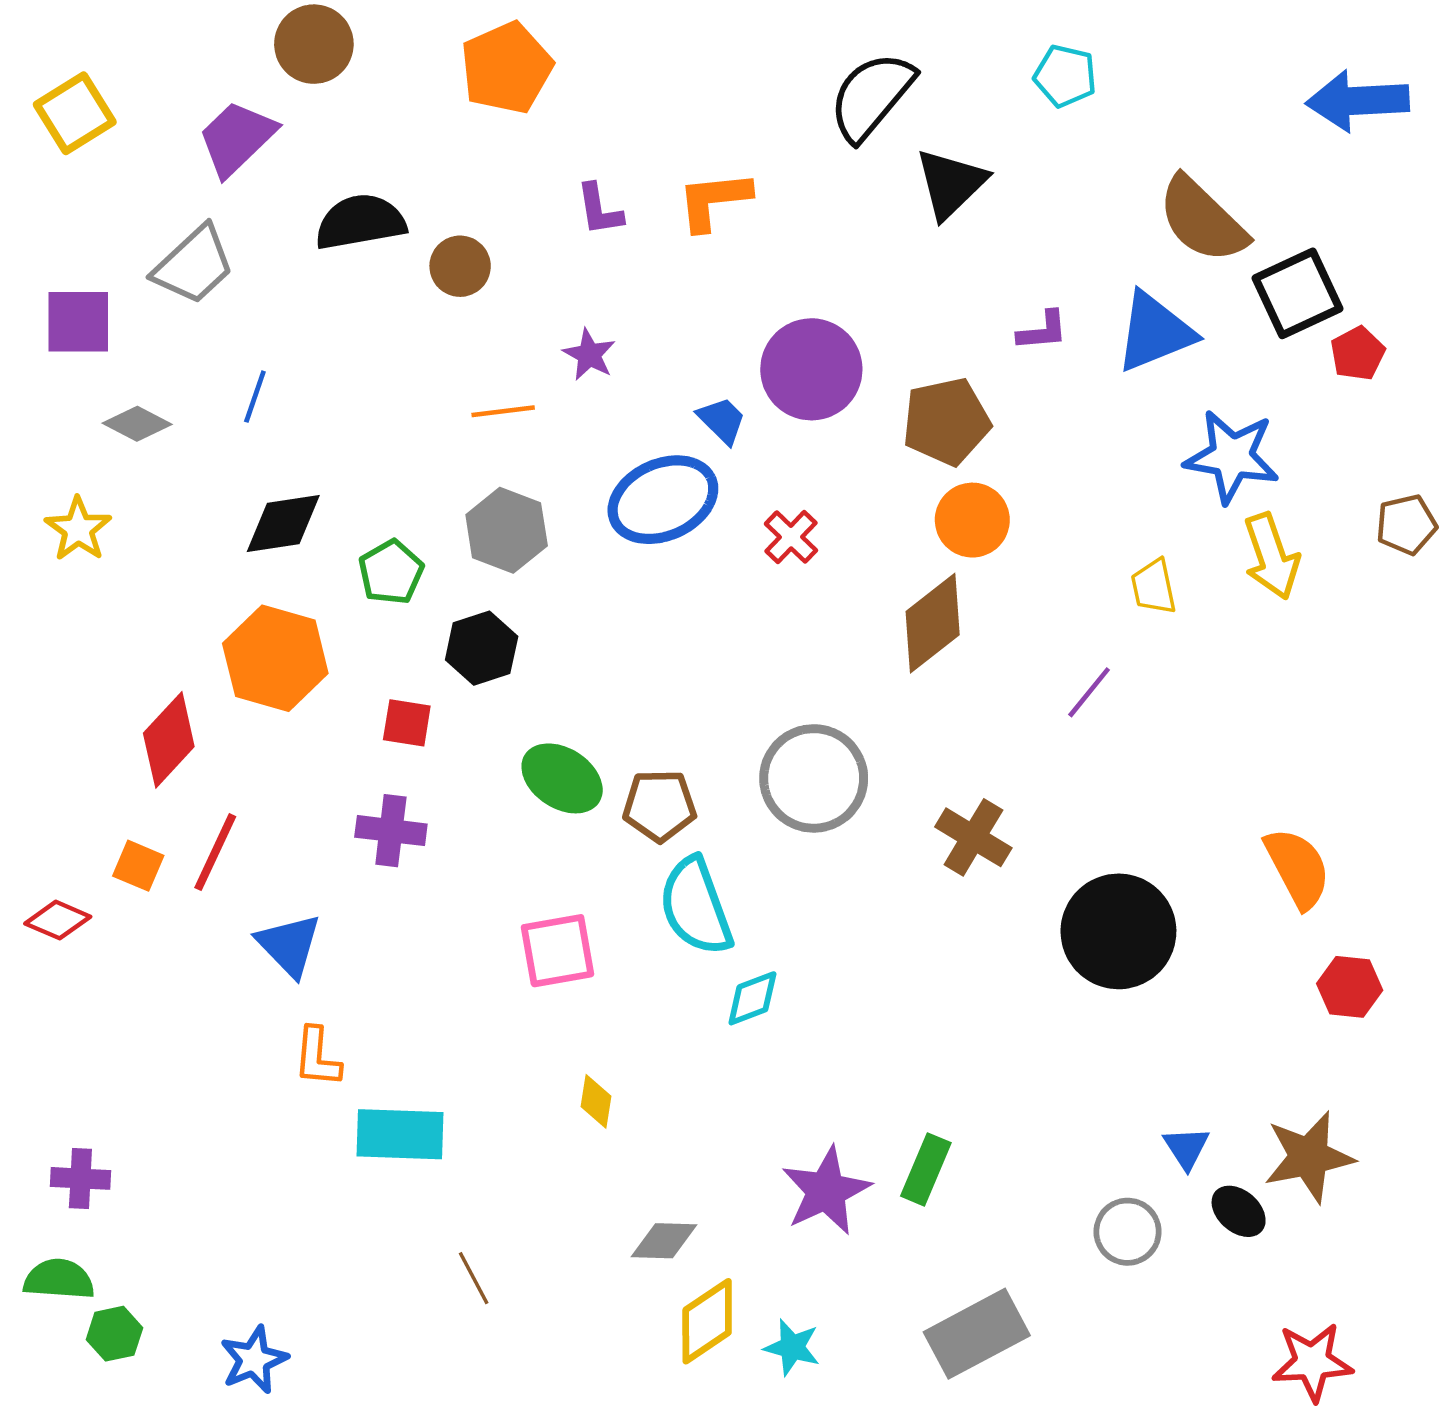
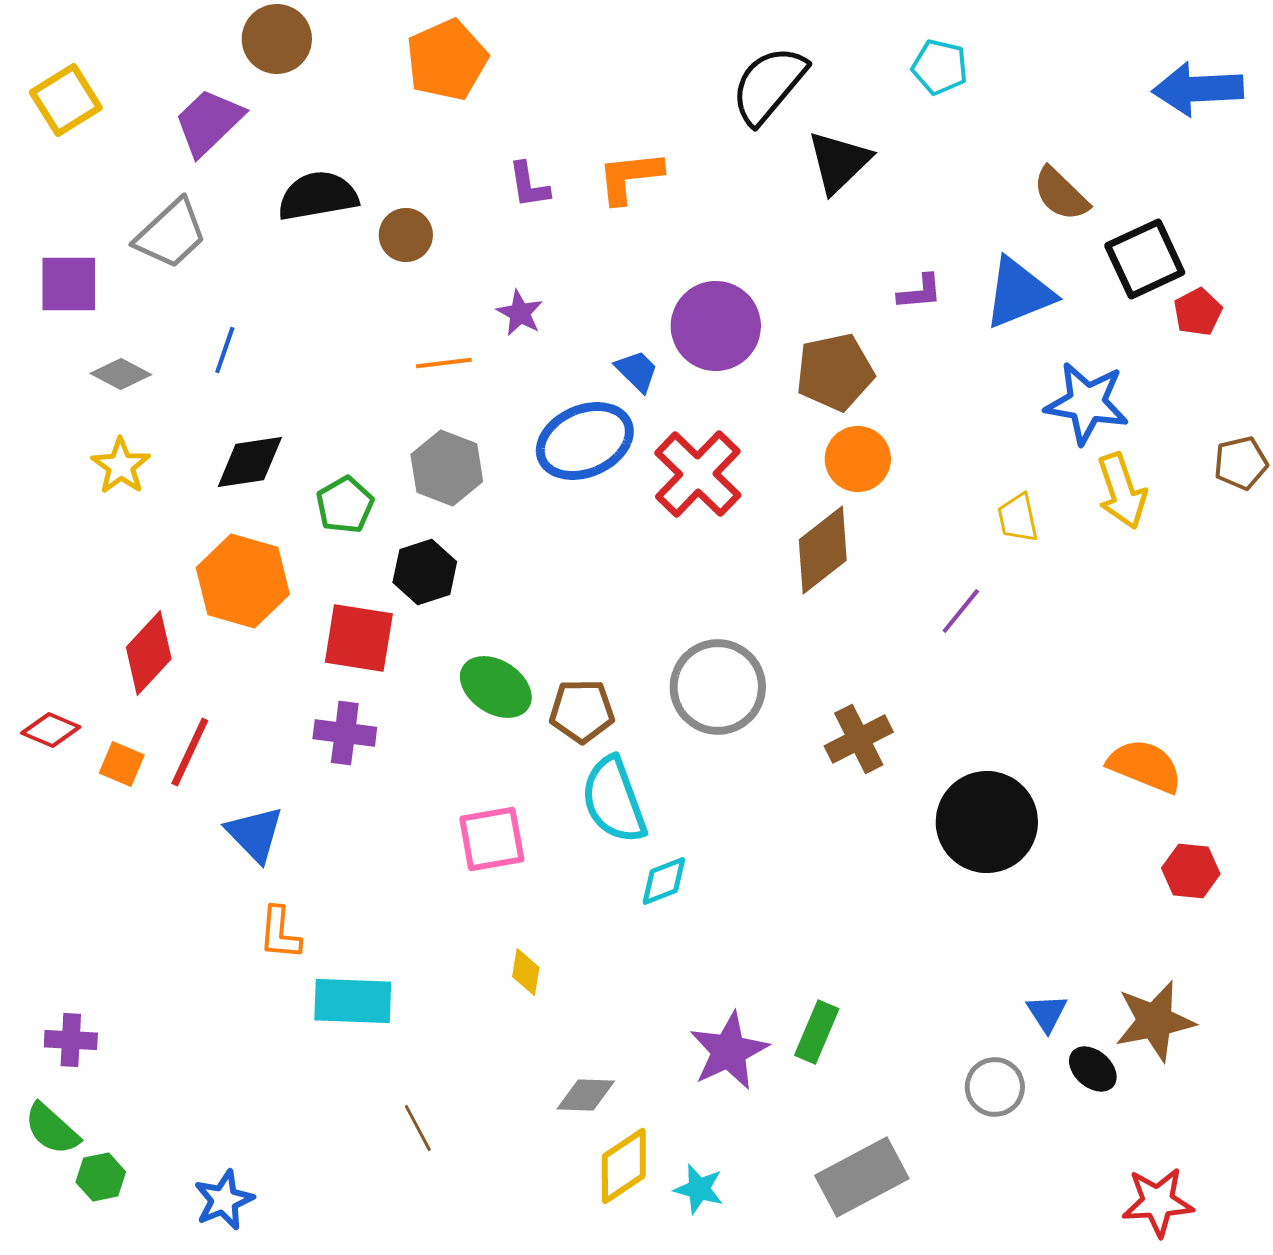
brown semicircle: (1202, 220) -> (1061, 194), size x0.7
yellow star: (78, 529) -> (121, 466), moved
red cross: (791, 537) -> (698, 474), size x1.8
red square: (407, 723) -> (359, 638), size x1.6
brown cross: (973, 837) -> (859, 739), turned 32
orange semicircle: (1298, 868) -> (1145, 766), turned -40
red diamond: (58, 920) -> (51, 730), moved
green semicircle: (59, 1279) -> (52, 1129), turned -142

